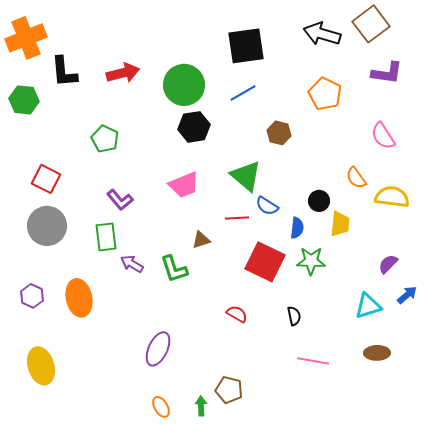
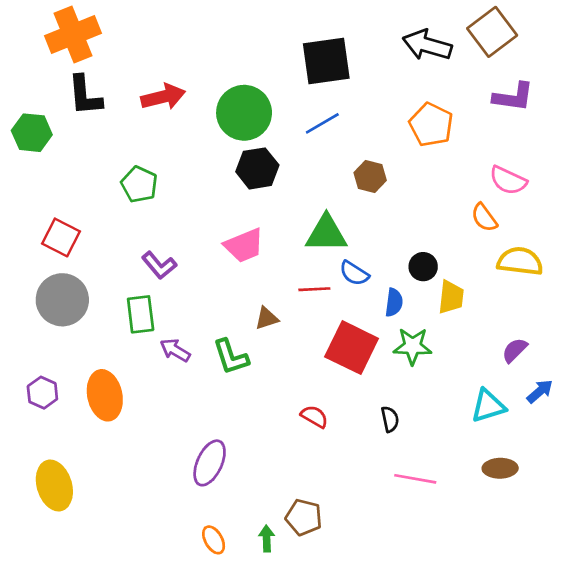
orange cross: (26, 38) -> (73, 34), moved
pink semicircle: (383, 136) -> (508, 180), turned -32
green triangle: (246, 176) -> (326, 233), turned -40
orange semicircle: (356, 178) -> (484, 218), moved

